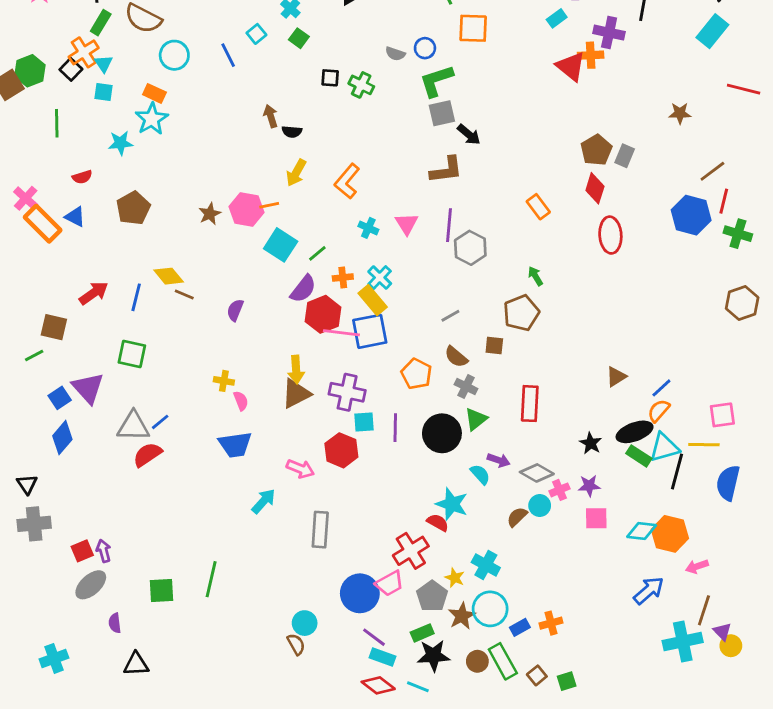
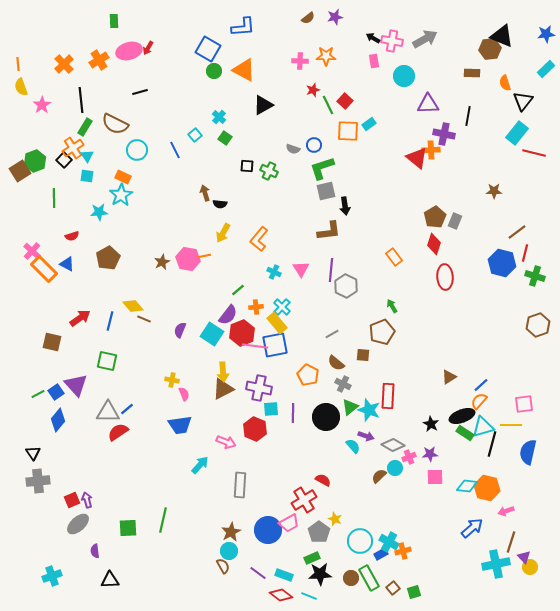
cyan rectangle: (557, 18) -> (369, 124), moved
red line: (744, 89) -> (534, 153), moved
black arrow: (469, 134) -> (345, 206), turned 42
cyan square: (281, 245) -> (212, 334), moved
green line: (34, 355) -> (38, 394), moved
cyan star: (452, 504) -> (369, 410), moved
cyan cross: (486, 565) -> (389, 542), moved
brown star: (462, 616) -> (231, 532), moved
purple line: (374, 637) -> (258, 573), moved

